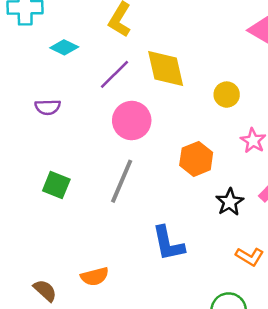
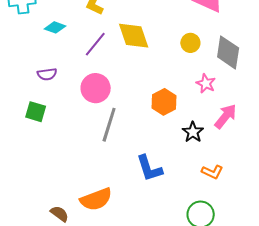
yellow circle: (227, 95) -> (190, 43), moved
pink circle: (132, 121) -> (96, 88), moved
green square: (56, 185) -> (36, 112), moved
orange semicircle: (95, 276) -> (96, 199), size x1.5

